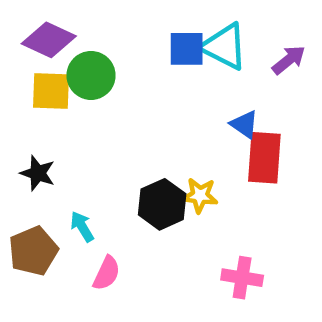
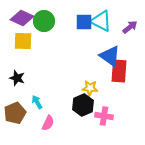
green circle: (91, 75) -> (44, 21), moved
blue triangle: (244, 124) -> (110, 56), size x1.6
black hexagon: (162, 204) -> (83, 105), moved
pink cross: (242, 278) -> (104, 116), moved

